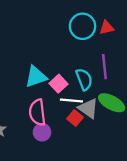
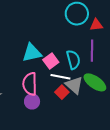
red triangle: (107, 28) -> (96, 25), moved

